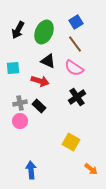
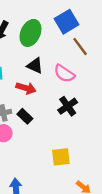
blue square: (76, 22) -> (67, 22), size x1.5
brown line: (75, 44) -> (80, 46), moved
yellow square: (71, 142) -> (61, 157), turned -36

